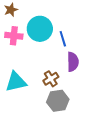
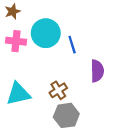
purple semicircle: (73, 62) -> (97, 71), moved

